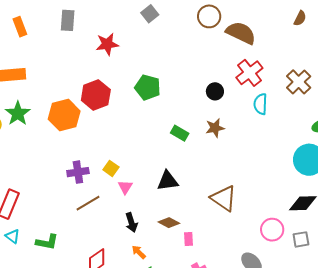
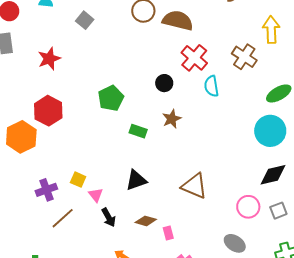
green pentagon: (148, 87) -> (111, 98), moved, turned -30
black arrow: (131, 223) -> (109, 217), moved

